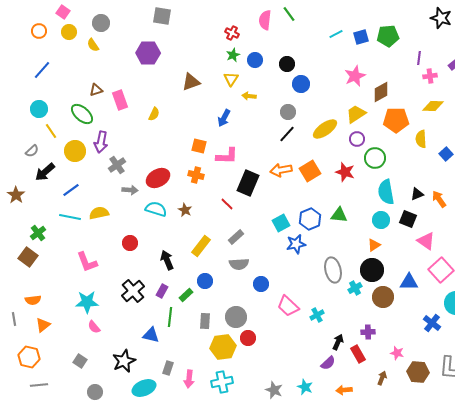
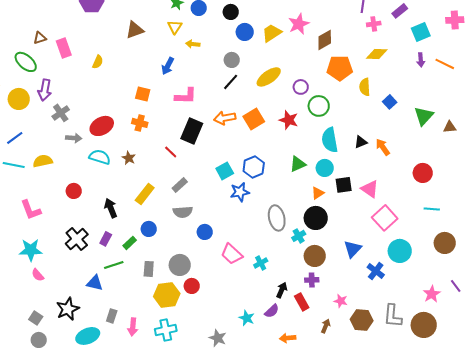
yellow trapezoid: (356, 114) -> (272, 33), moved
pink L-shape: (227, 156) -> (186, 96), moved
green triangle: (339, 215) -> (298, 164), moved, turned -30
black square: (408, 219) -> (344, 185), moved, turned -30
blue triangle: (409, 282) -> (353, 249), moved, turned -48
brown circle: (383, 297) -> (315, 256), moved
green line: (170, 317) -> (114, 265), turned 66
gray square: (80, 361) -> (36, 318), moved
cyan star: (305, 387) -> (247, 318), moved

